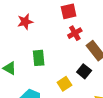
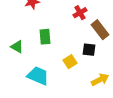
black square: (84, 71) -> (89, 50), turned -32

